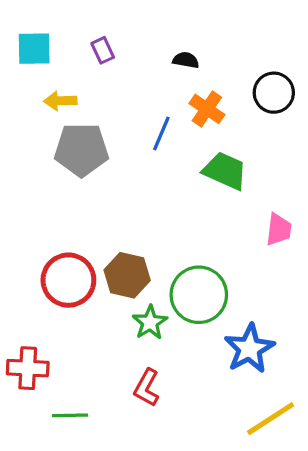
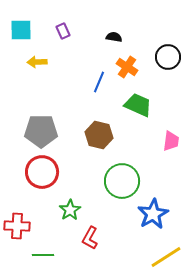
gray pentagon: (81, 150) -> (41, 131), moved
brown hexagon: (127, 275) -> (99, 135), moved
green star: (150, 322) -> (70, 210), moved

